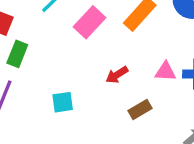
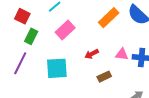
pink rectangle: (89, 22) -> (65, 30), moved
cyan square: (63, 102) -> (57, 68), size x1.6

